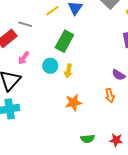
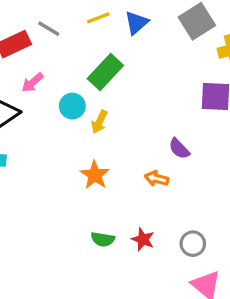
orange arrow: (110, 96) -> (157, 179), turned 104
orange star: (73, 102) -> (95, 175), turned 30
red star: (116, 140) -> (143, 239), moved

